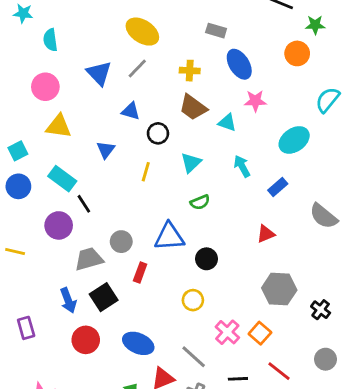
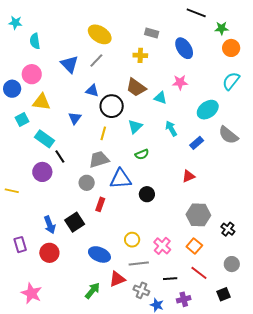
orange circle: (297, 53) -> (231, 48), moved
blue ellipse: (239, 64) -> (184, 48), moved
yellow cross: (190, 71) -> (140, 55), moved
black circle: (158, 133) -> (112, 106), size x1.5
cyan square: (18, 151) -> (22, 119), moved
blue circle: (18, 186) -> (12, 89), moved
gray semicircle: (324, 216) -> (228, 135), moved
gray trapezoid: (89, 259) -> (99, 159), moved
yellow circle: (193, 300) -> (132, 240), moved
orange square: (260, 333) -> (194, 246), moved
red circle: (86, 340) -> (49, 253), moved
gray line: (194, 357) -> (139, 263), turned -48

